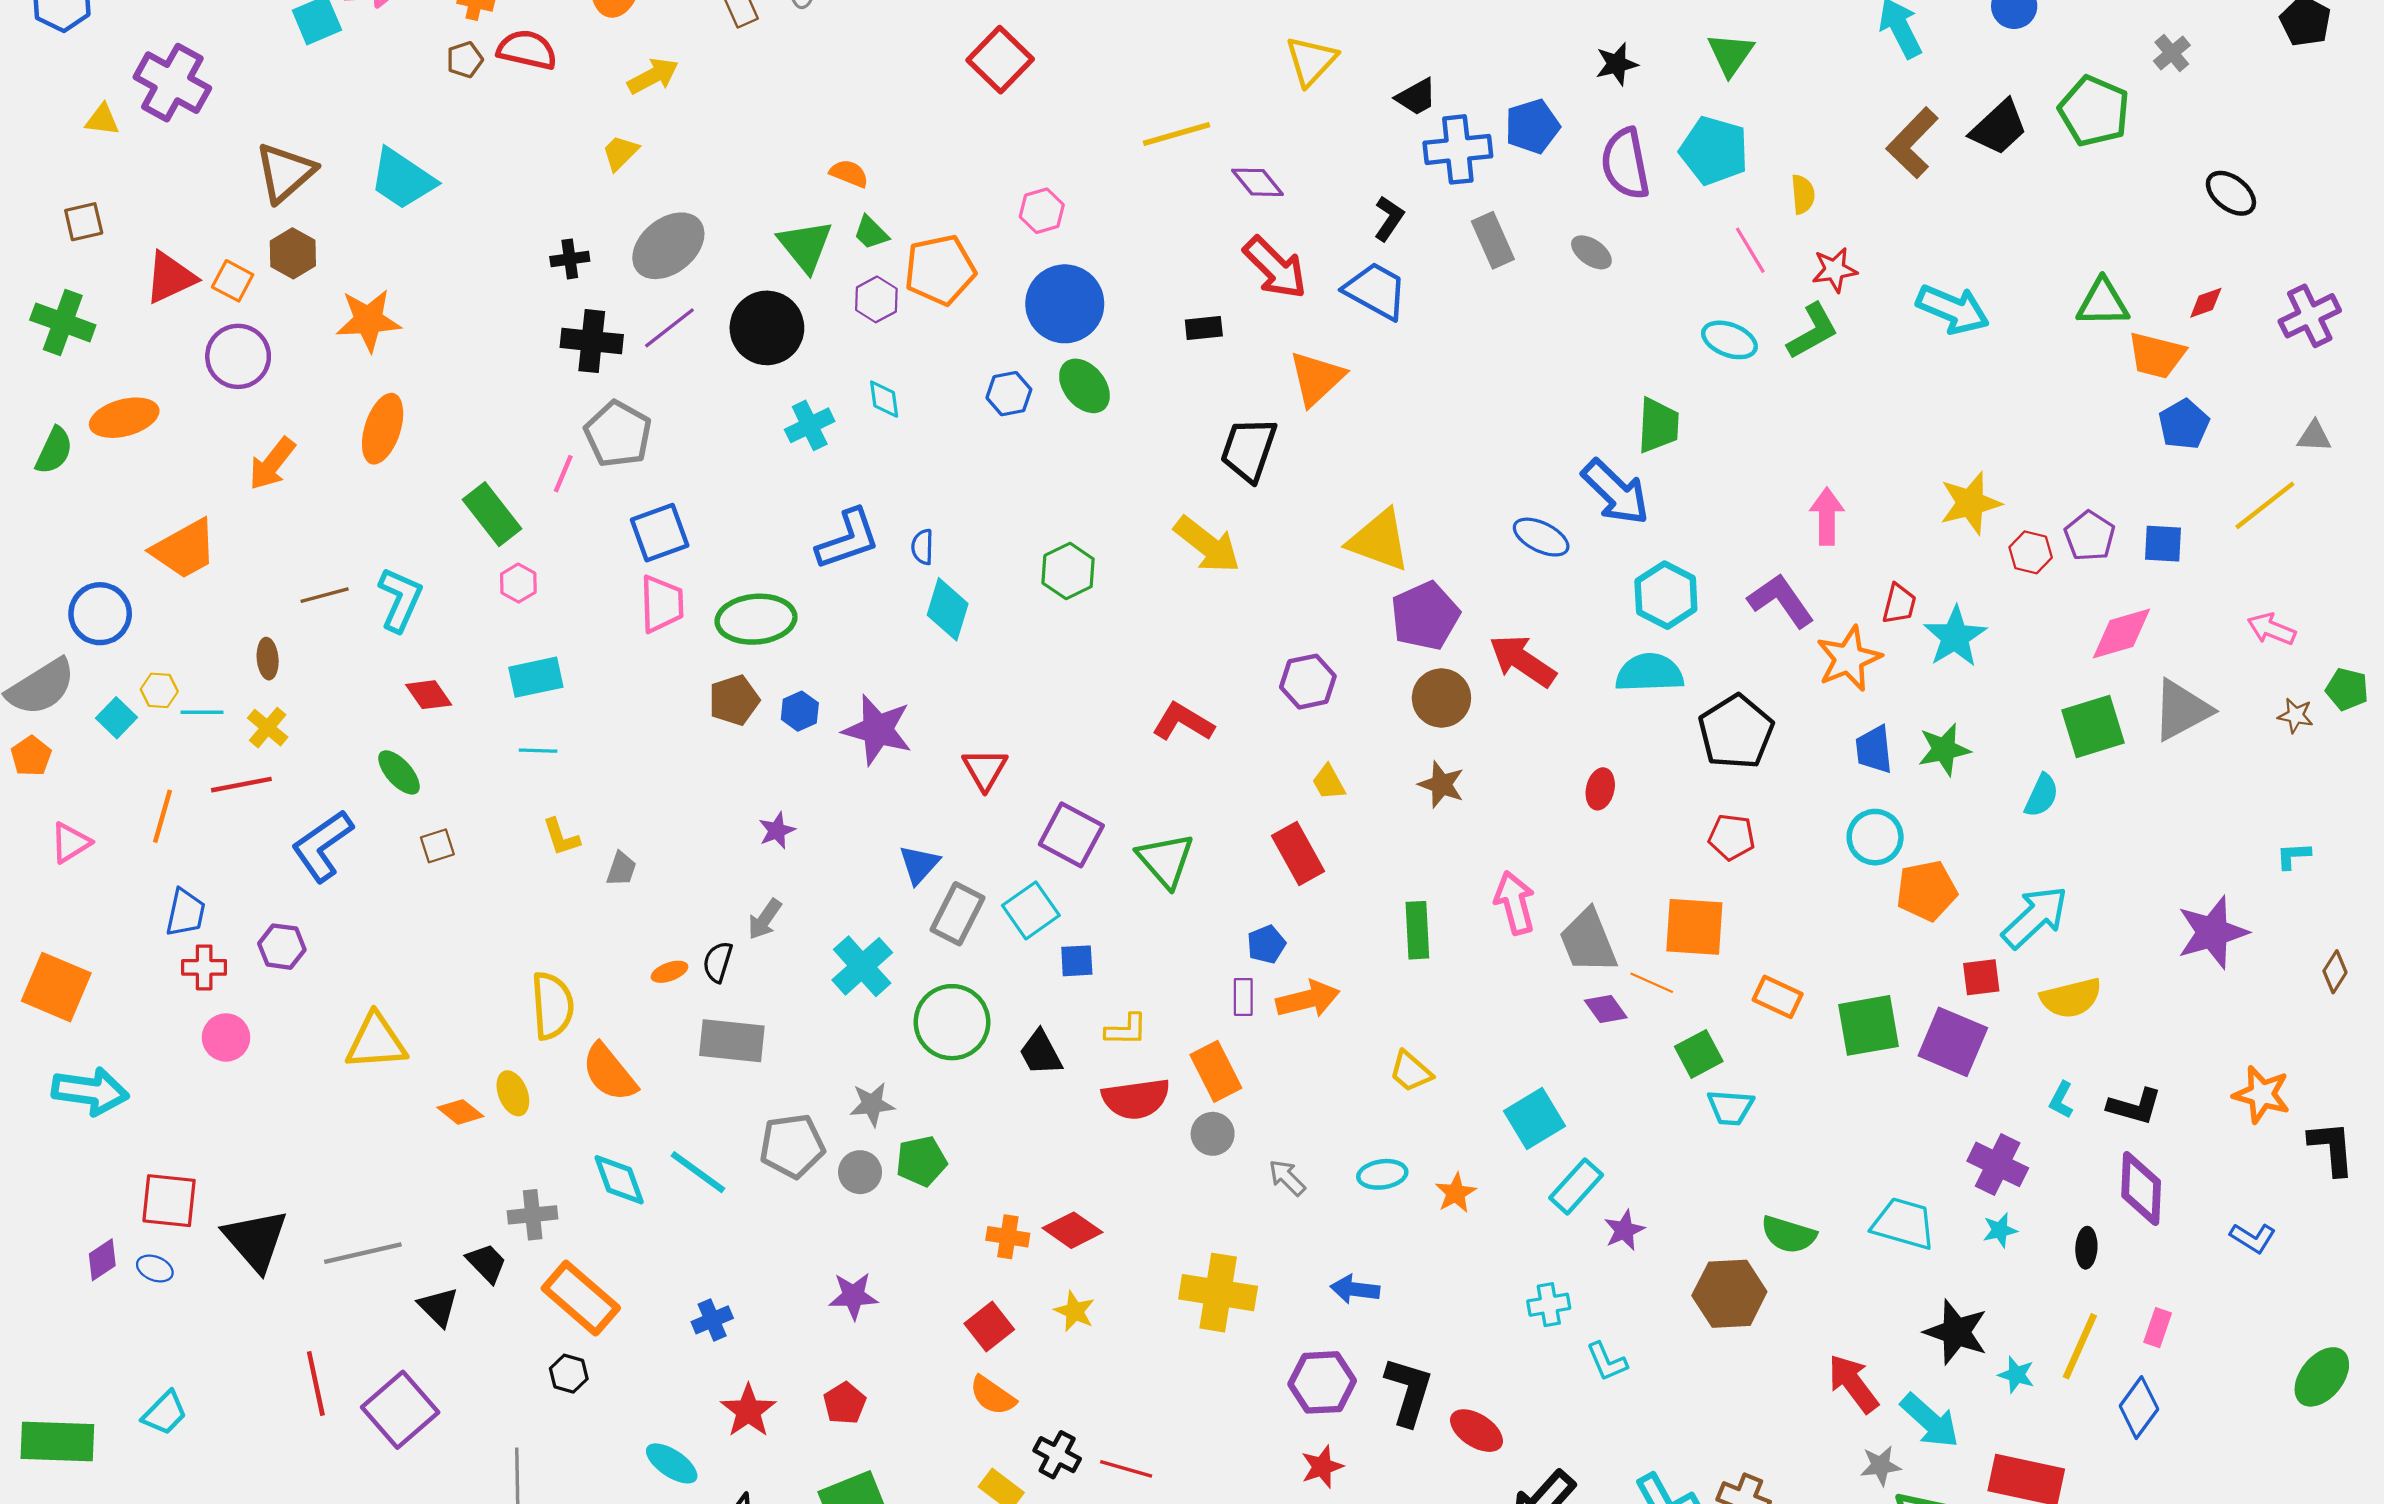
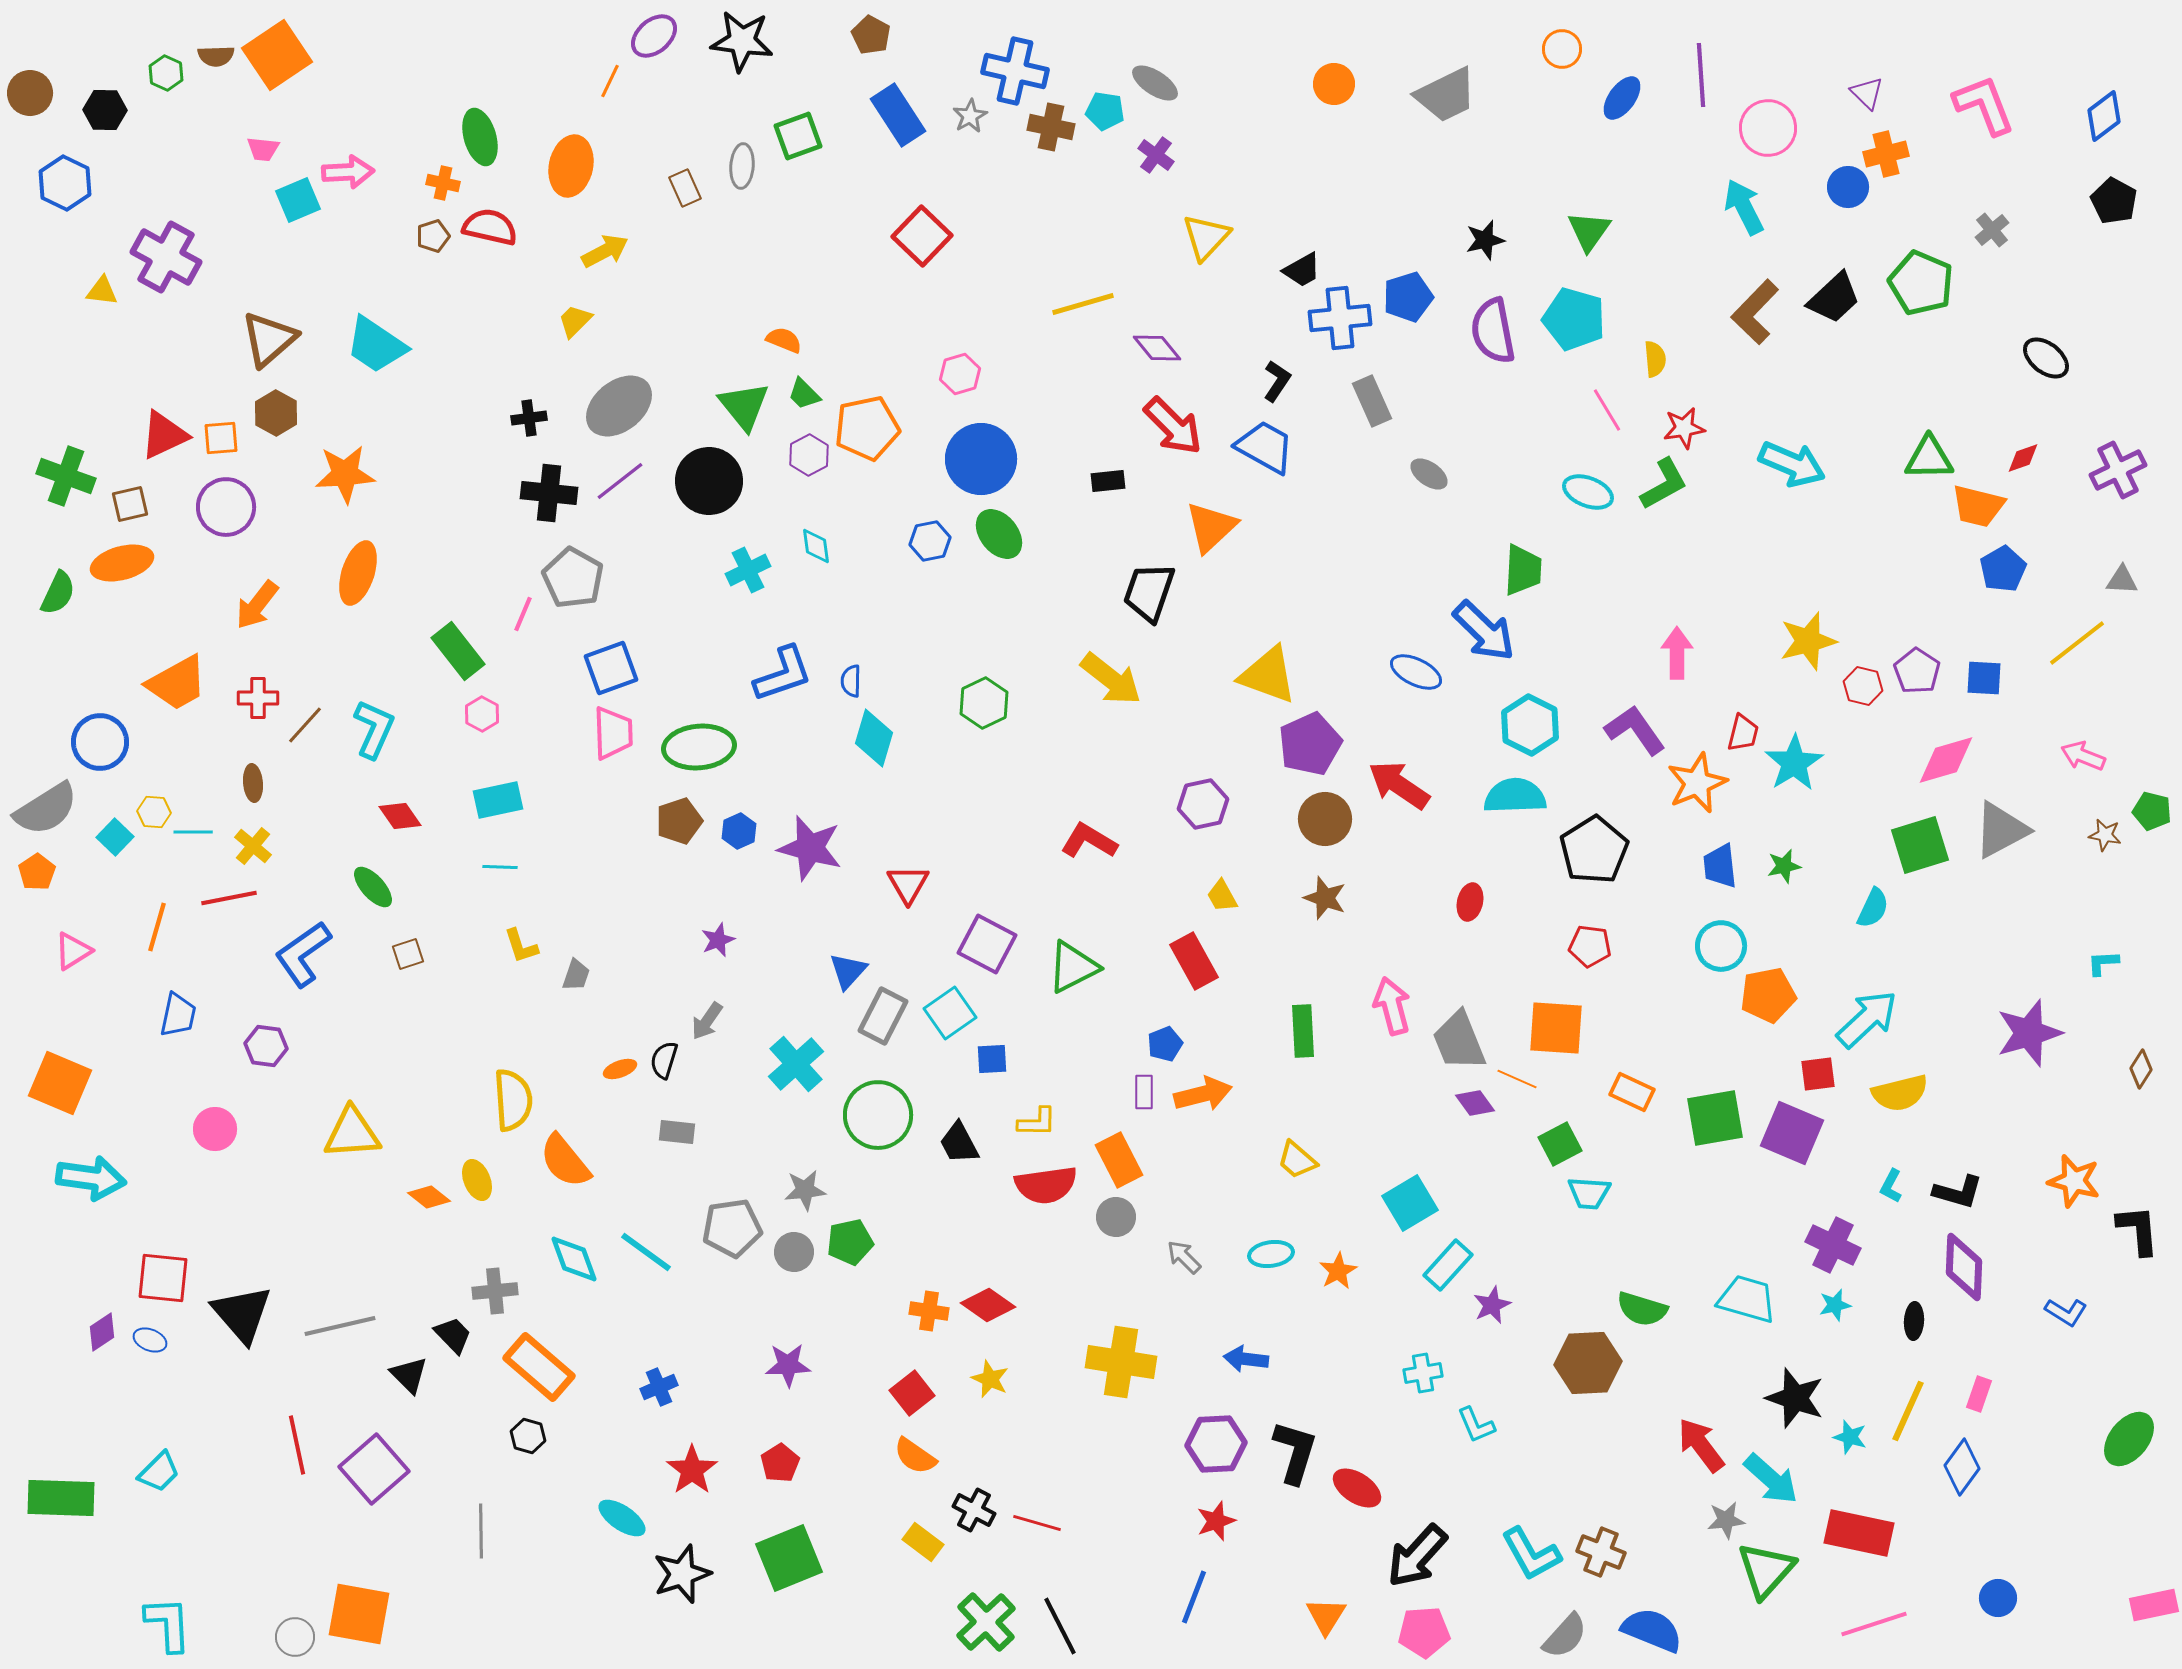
brown square: (84, 222) -> (130, 504), moved
gray ellipse: (1591, 252) -> (1429, 474), moved
orange square: (233, 281) -> (221, 438), turned -33
brown line: (325, 595) -> (305, 725), turned -33
green star: (1944, 749) -> (1784, 866), size x0.7
green triangle: (1166, 860) -> (1073, 967), turned 44
red cross: (204, 967) -> (258, 698), moved
gray rectangle: (732, 1041) -> (677, 1132), size x0.6

